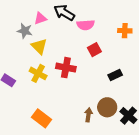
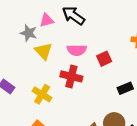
pink semicircle: (86, 25) -> (77, 50), moved
yellow cross: (38, 73) -> (42, 94), moved

